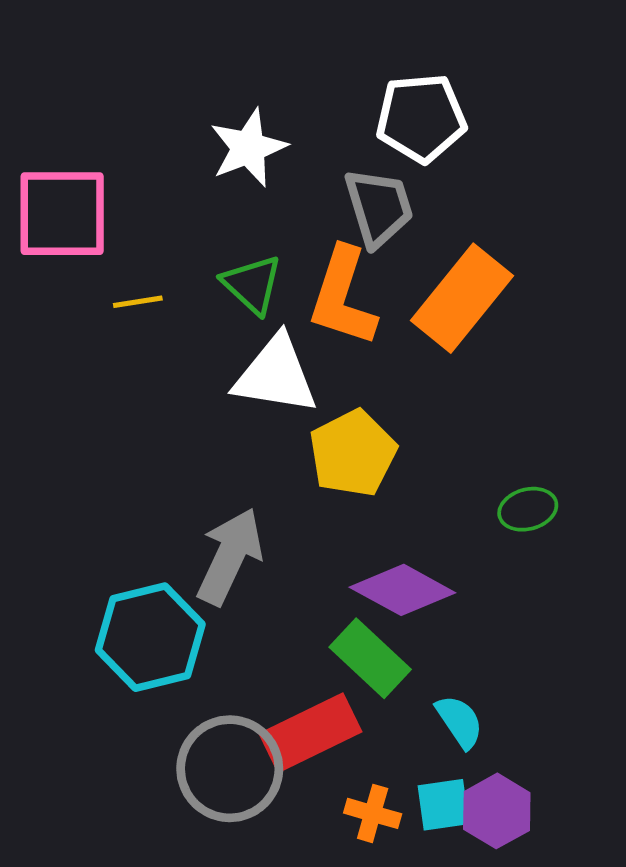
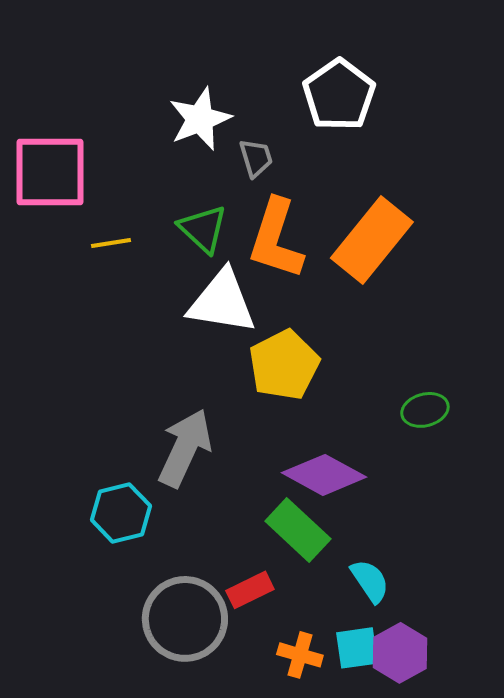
white pentagon: (421, 118) -> (339, 95), turned -30
gray trapezoid: (379, 207) -> (256, 158), moved, size x0.6
cyan hexagon: (150, 637) -> (121, 513), size x0.7
red rectangle: (310, 733) -> (250, 590), size x0.6

